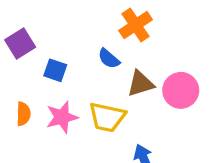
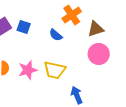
blue square: (55, 70) -> (24, 27), moved
brown triangle: (141, 84) -> (96, 29), moved

